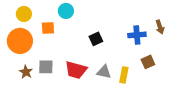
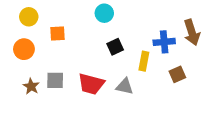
cyan circle: (66, 11) -> (104, 13), moved
brown arrow: (160, 27) -> (192, 32), size x1.5
orange circle: (20, 41) -> (24, 49), size x0.7
yellow rectangle: (124, 75) -> (144, 61), moved

